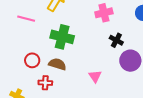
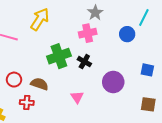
green cross: (62, 37) -> (59, 56), moved, turned -35
black cross: (116, 40) -> (84, 62), moved

